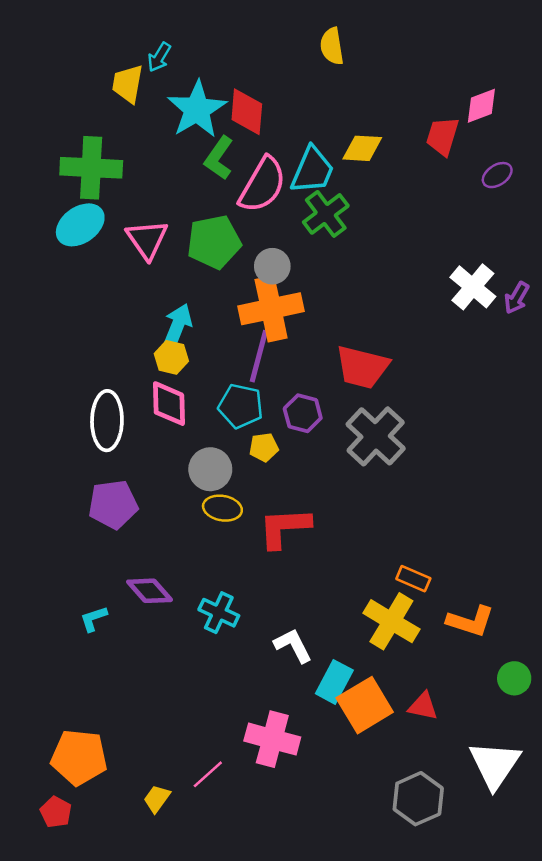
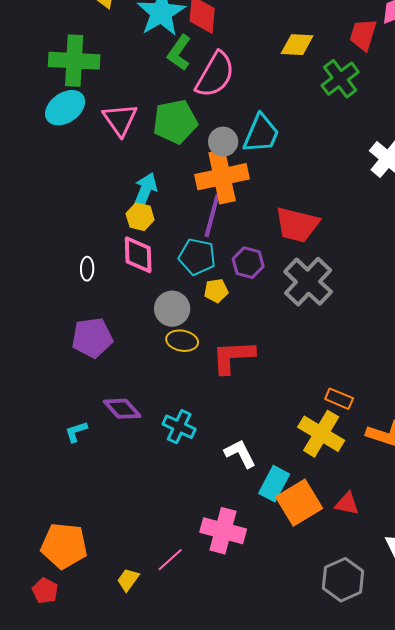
cyan trapezoid: (312, 170) -> (261, 134), moved
green cross: (326, 214) -> (340, 79), moved
white ellipse: (107, 421) -> (87, 269), size x0.5

